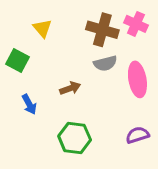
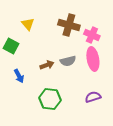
pink cross: (136, 24) -> (92, 35), moved
gray semicircle: (105, 63) -> (68, 61), moved

